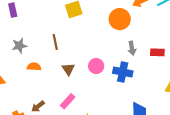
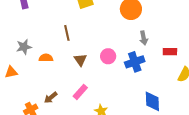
gray star: (19, 46) -> (24, 47), moved
red rectangle: (157, 52) -> (170, 52), moved
blue cross: (123, 72) -> (135, 62), turned -30

